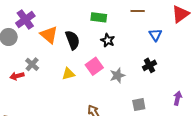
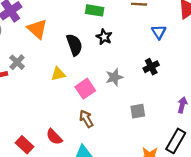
black semicircle: (73, 40) -> (74, 45), moved
pink square: (94, 66) -> (85, 89), moved

